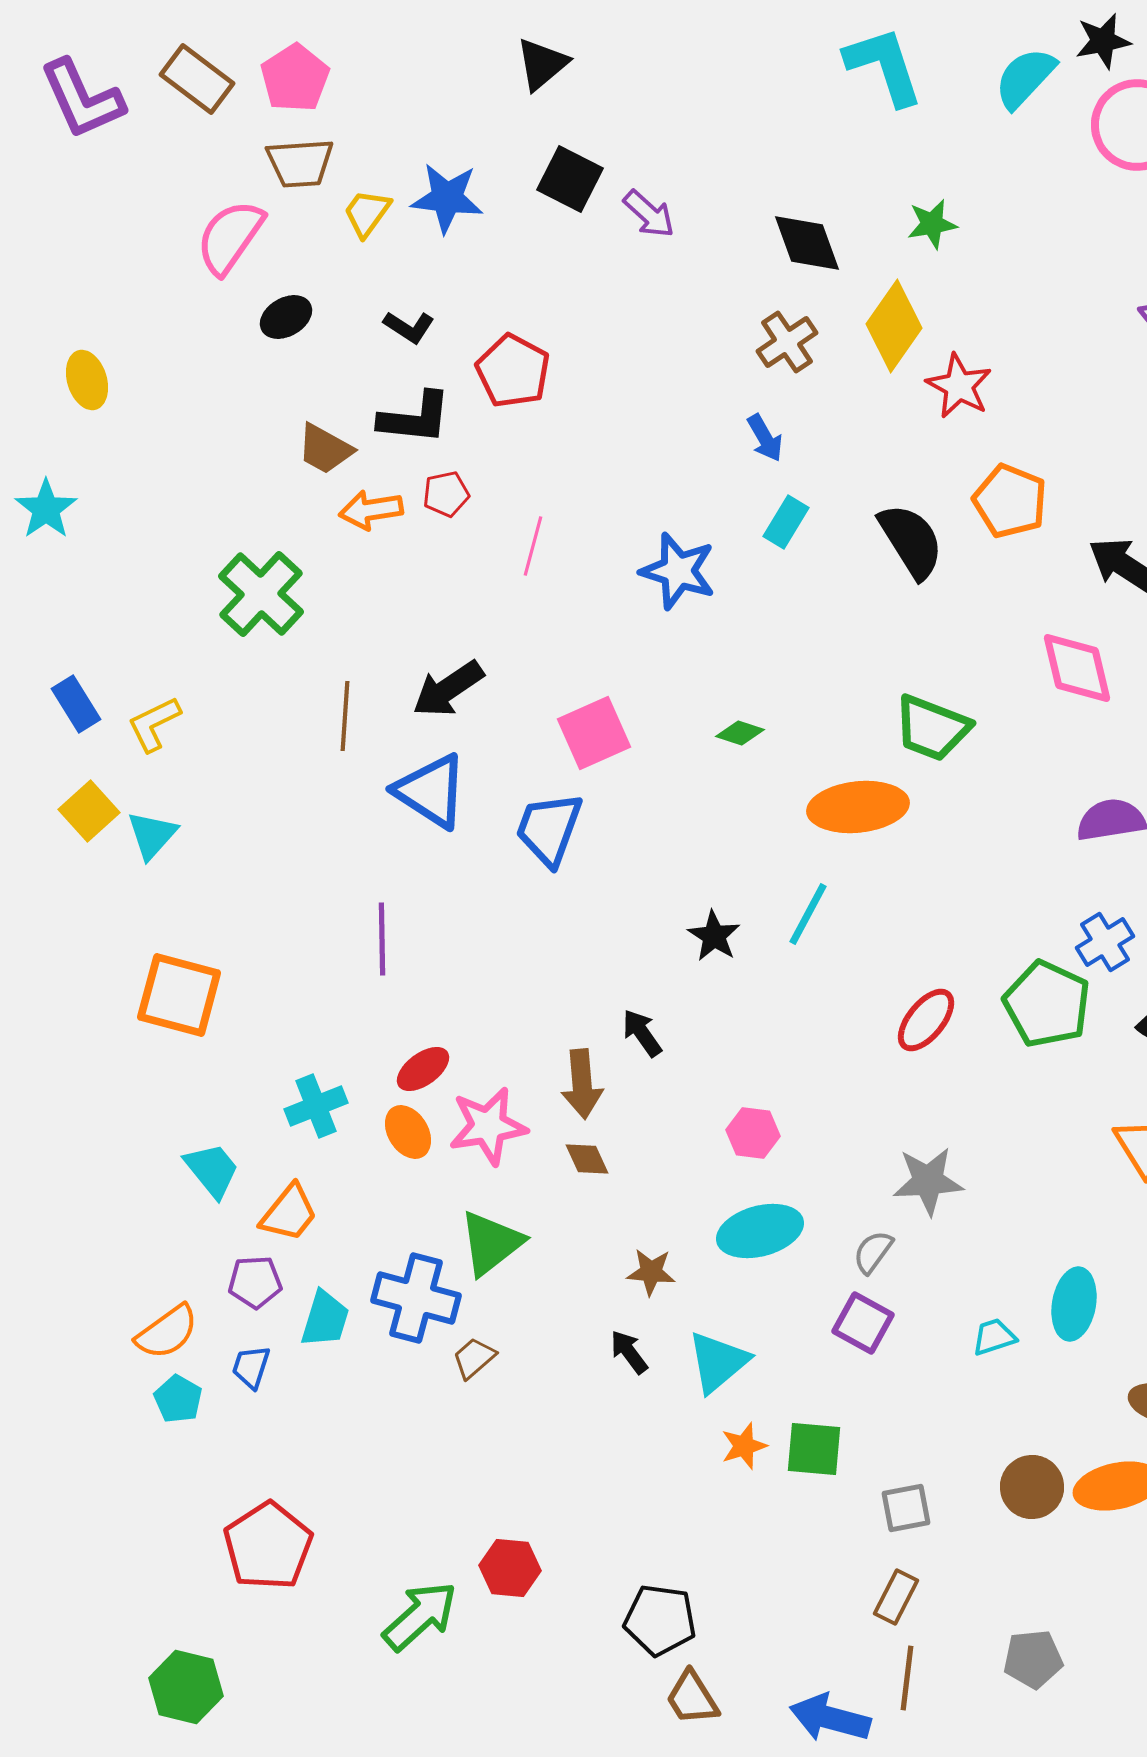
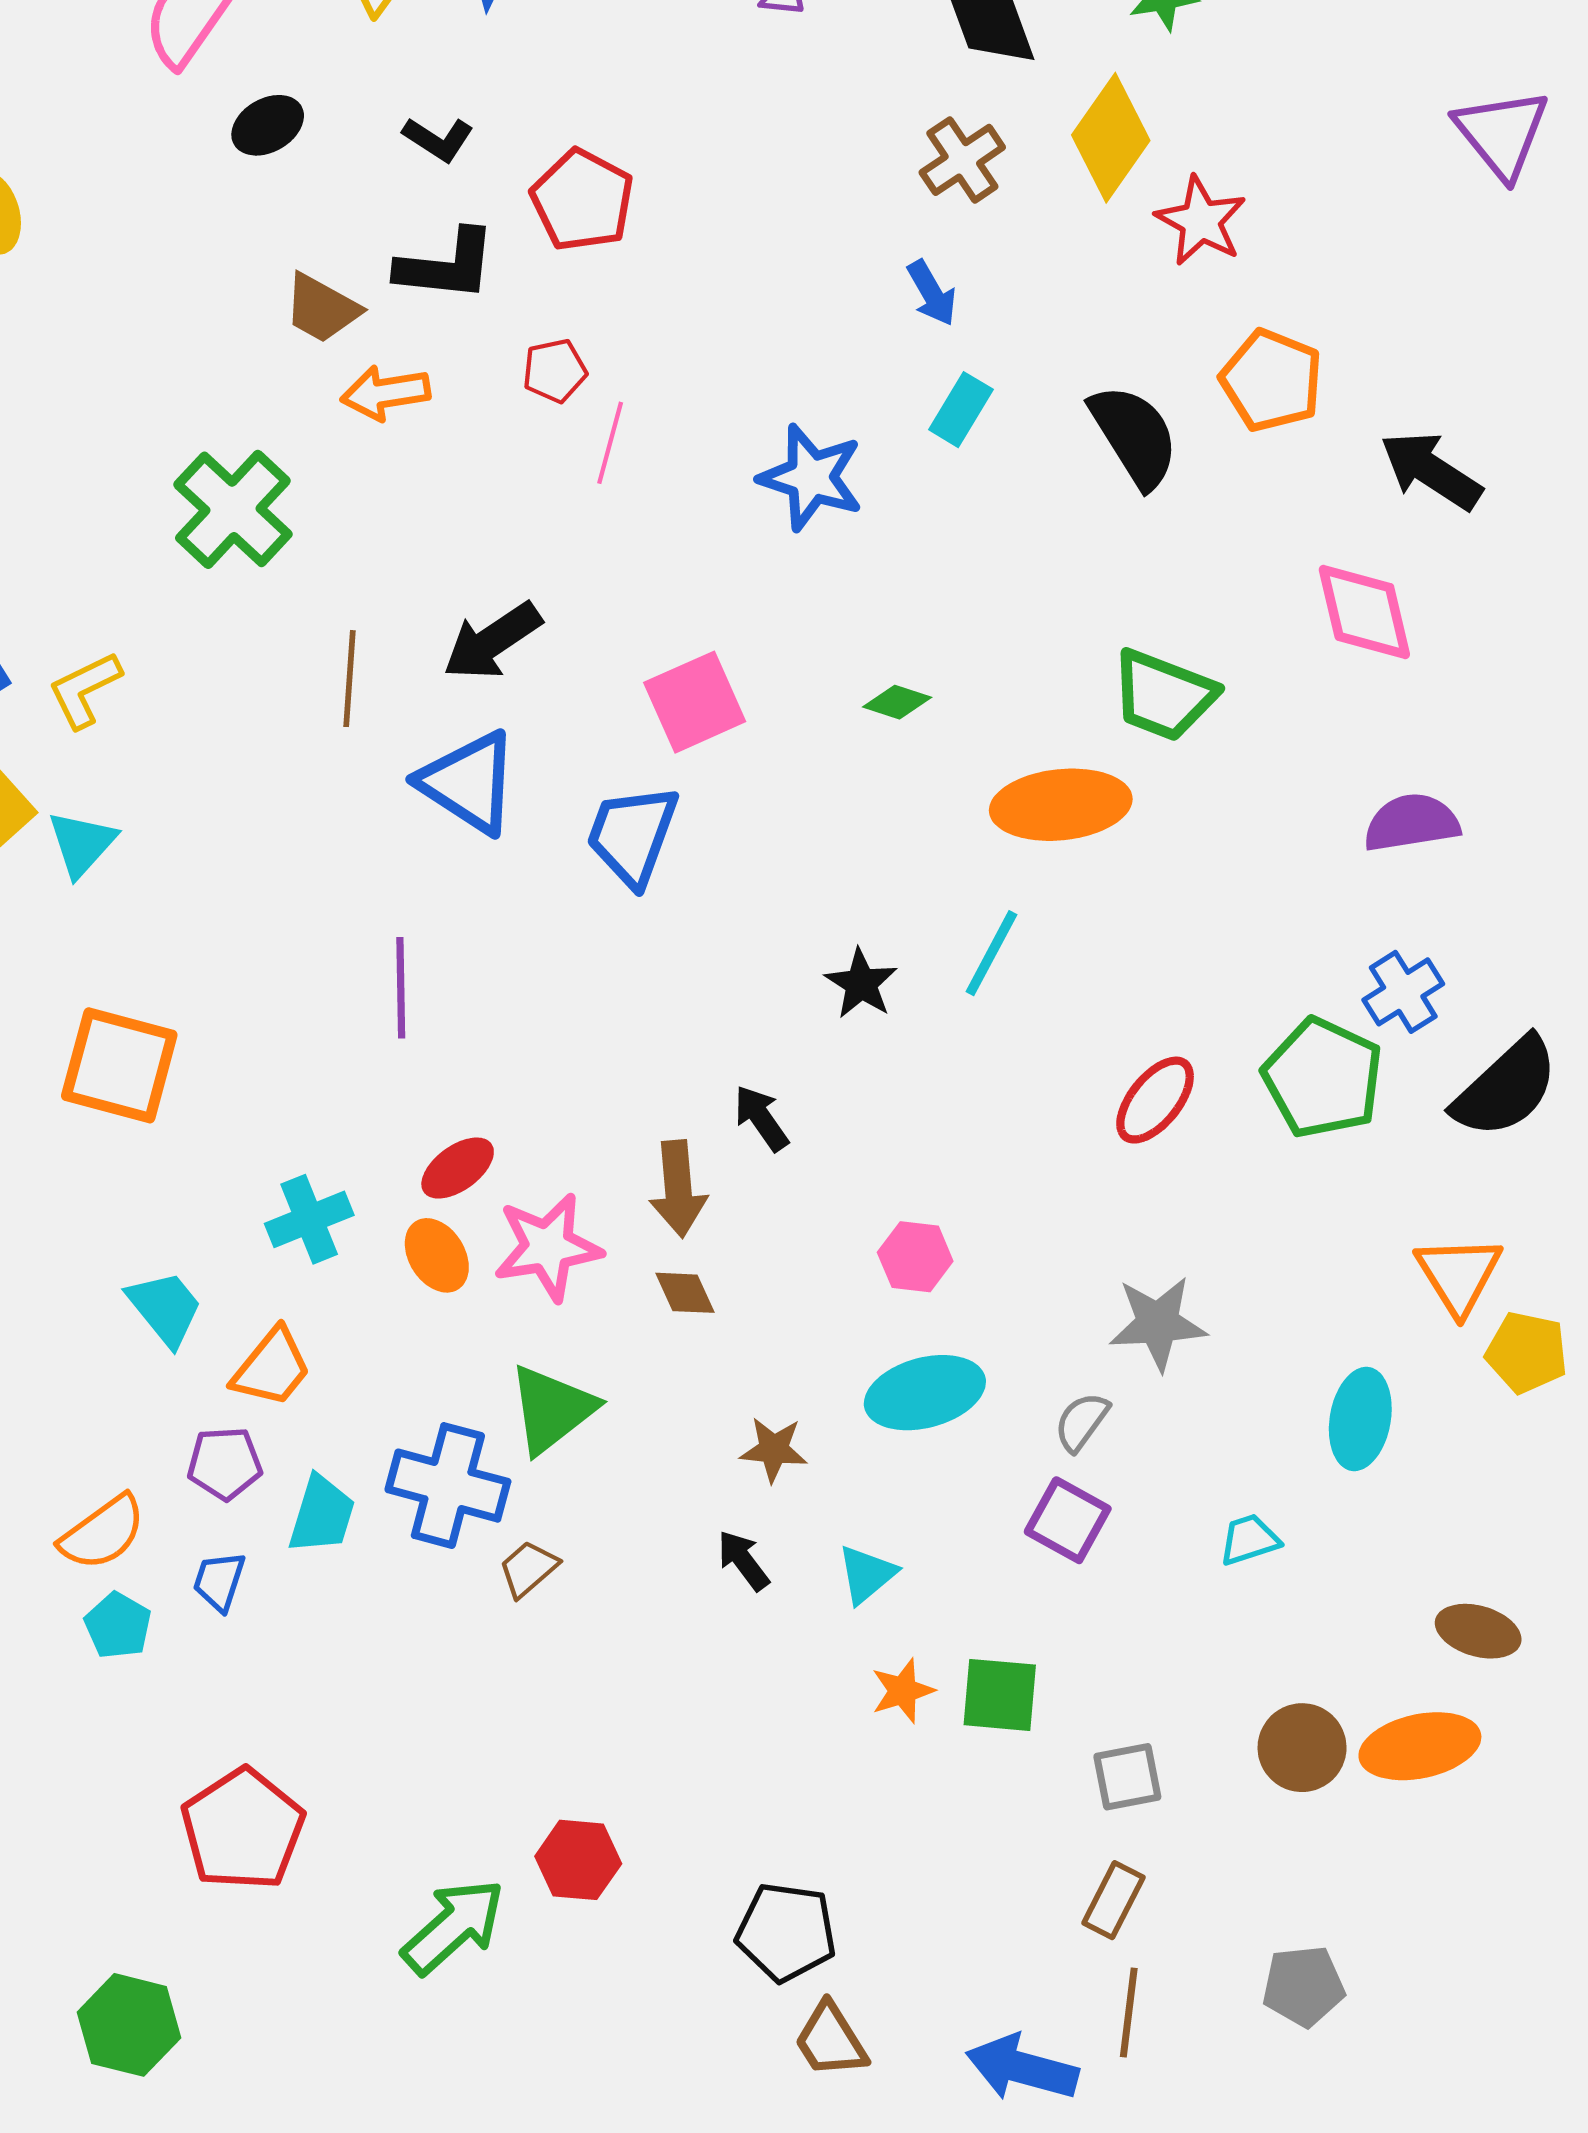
red pentagon: (446, 494) -> (555, 371), moved
cyan ellipse: (1074, 1304) -> (1360, 1419), moved
cyan triangle: (718, 1362) -> (867, 1574), size x0.7

